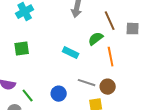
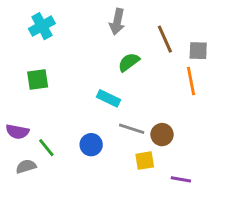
green semicircle: (96, 39) -> (129, 62), moved
cyan rectangle: (71, 53) -> (108, 98), moved
orange line: (111, 57) -> (191, 81), moved

